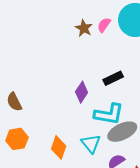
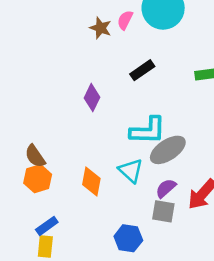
black rectangle: (113, 78) -> (142, 70), moved
purple diamond: (82, 92) -> (92, 98), moved
brown semicircle: (14, 102) -> (35, 156), moved

